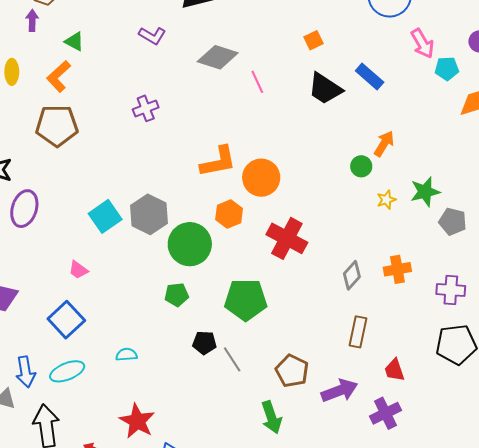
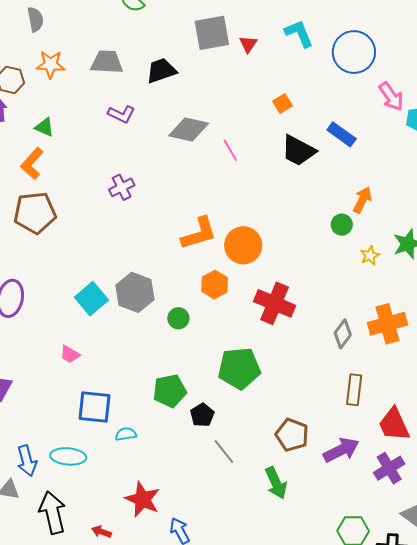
green circle: (190, 244) -> (178, 318), size x0.5
orange cross: (397, 269) -> (387, 324), size x1.4
green pentagon: (177, 295) -> (170, 391), moved, size x1.4
blue square: (66, 320) -> (94, 407), moved, turned -36
black pentagon: (204, 343) -> (202, 415), turned -30
gray line: (232, 359) -> (224, 451), moved
red trapezoid: (394, 370) -> (394, 424), size x1.5
cyan ellipse: (67, 371) -> (68, 456), turned 32

